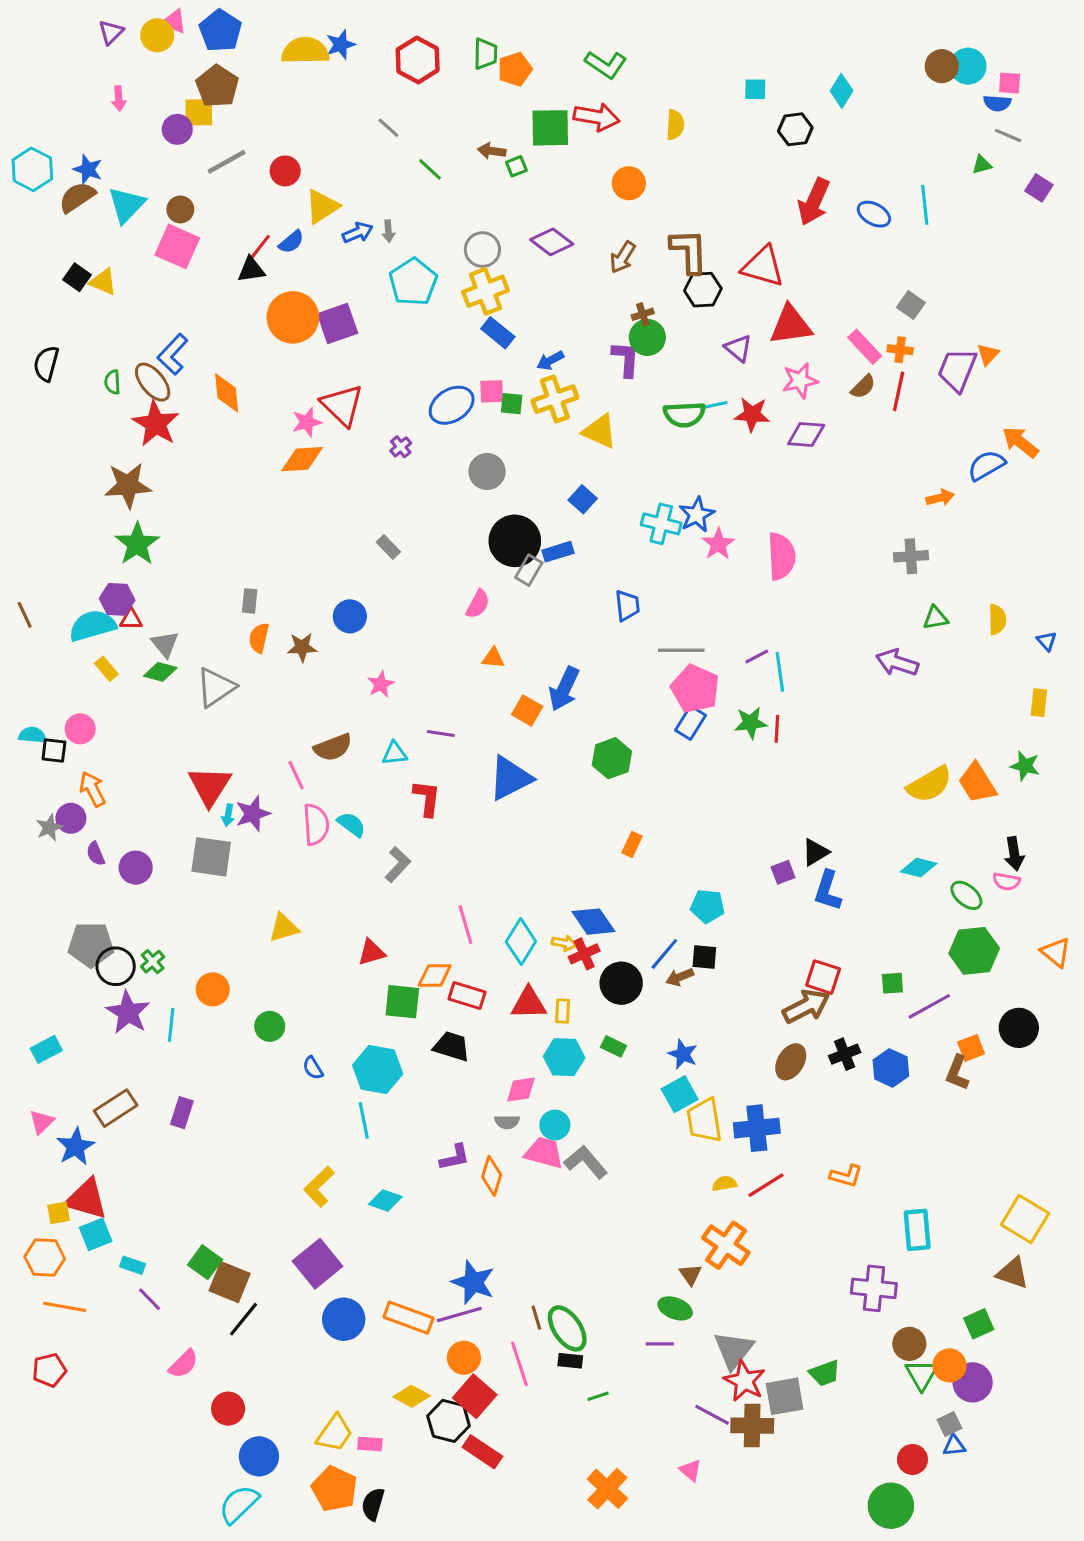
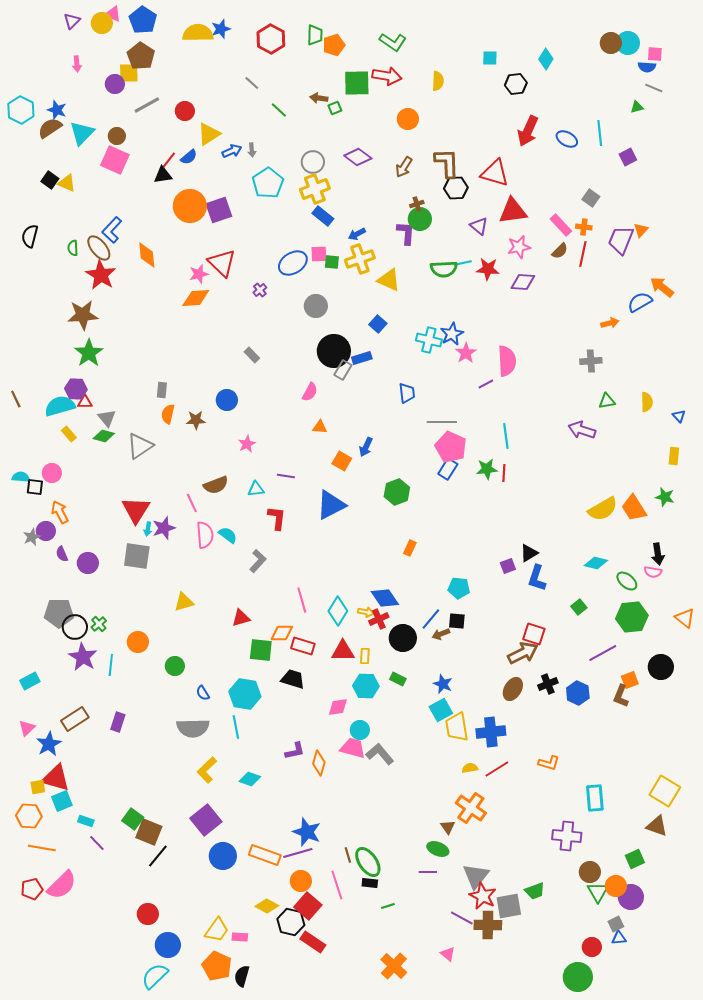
purple square: (1039, 188) -> (628, 157), moved, turned 30
purple line: (757, 656) -> (486, 384), moved
blue arrow: (564, 689) -> (366, 447), size x0.7
green square: (892, 983) -> (579, 607), moved, turned -35
gray semicircle: (507, 1122) -> (193, 728), moved, size x2.0
pink semicircle: (183, 1364) -> (62, 885), moved, size x1.5

